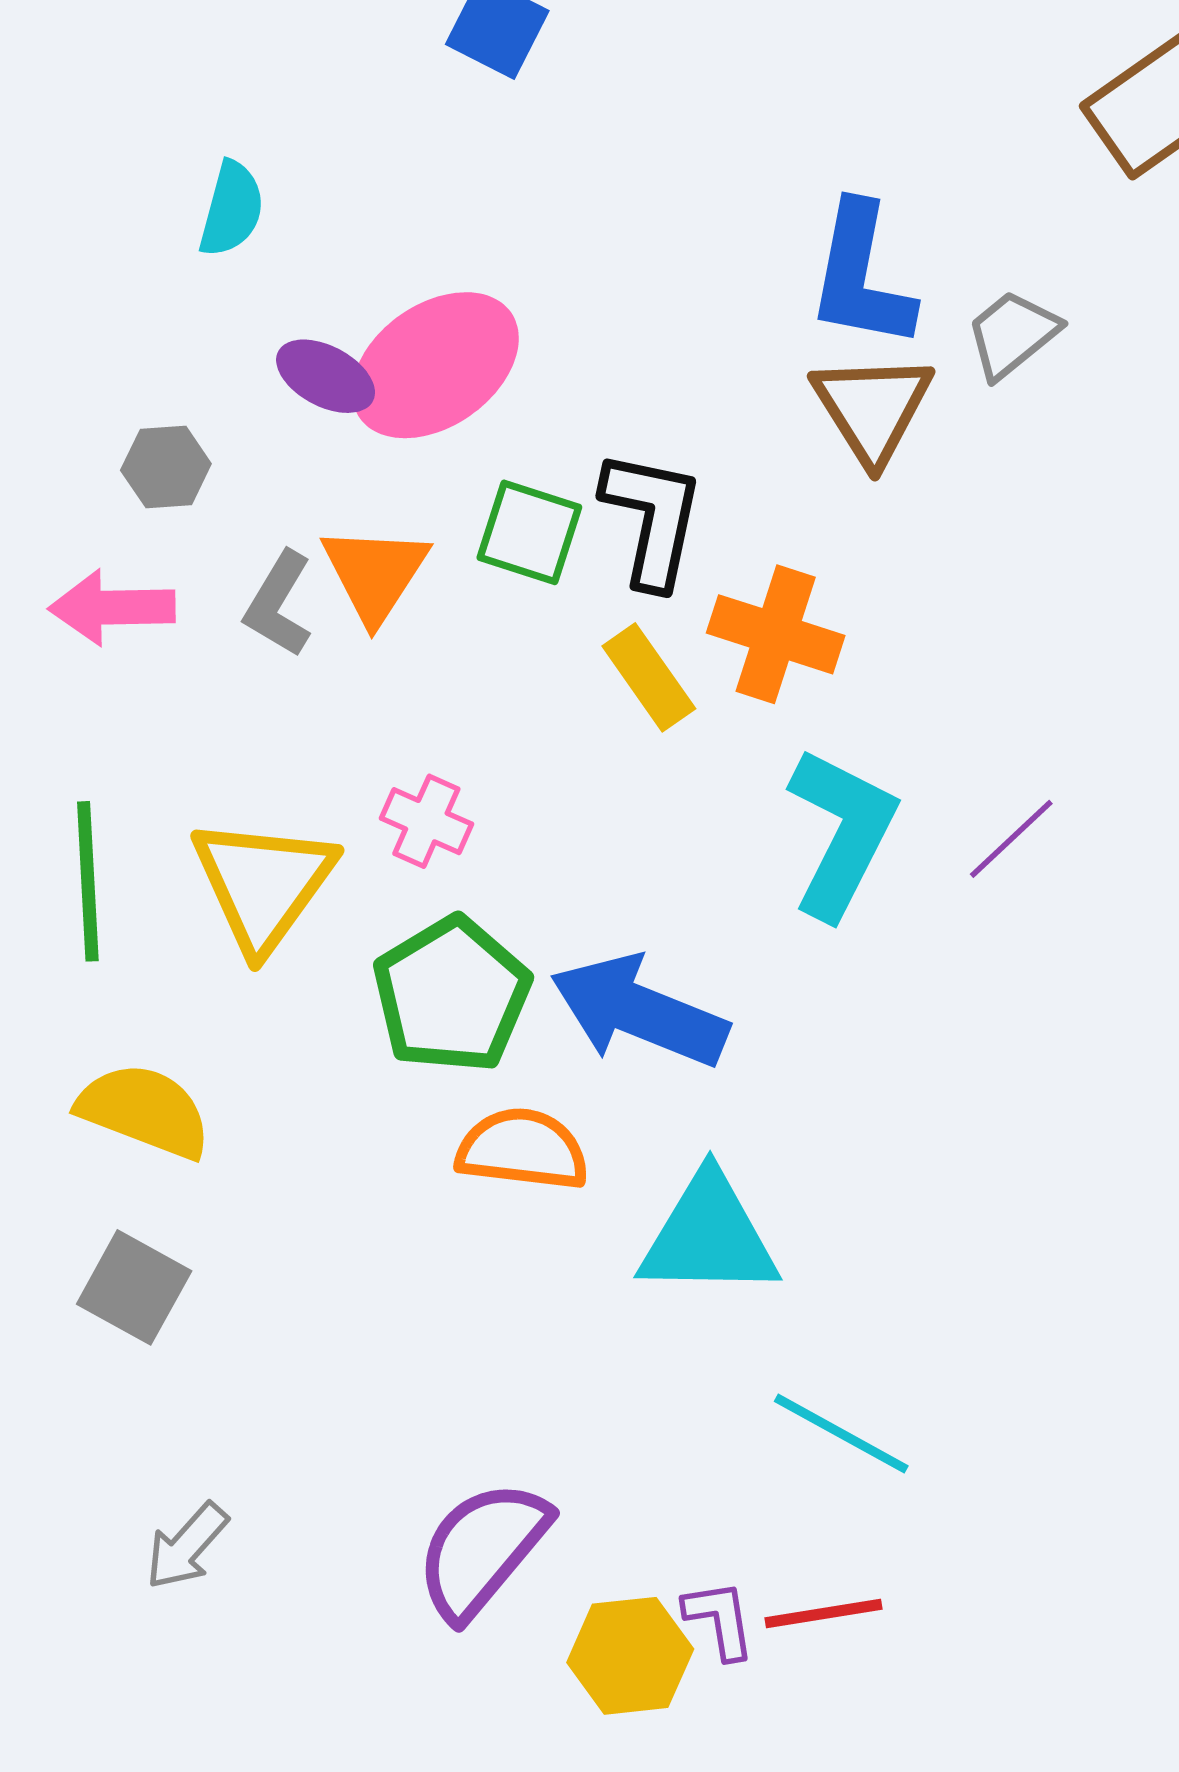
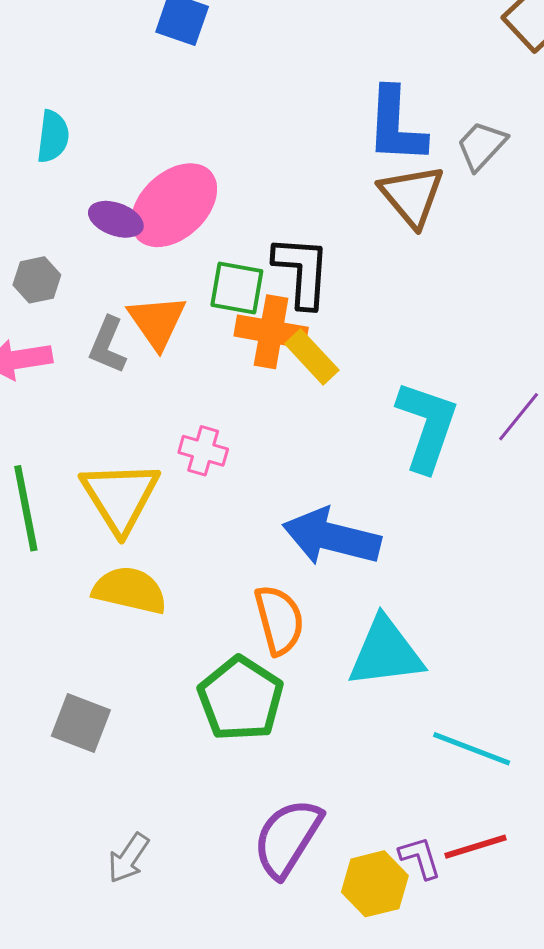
orange cross: (776, 634) -> (271, 332), moved
green pentagon: (452, 995) -> (241, 699), moved
yellow semicircle: (144, 1111) -> (130, 590), moved
orange semicircle: (522, 1149) -> (279, 620), turned 76

